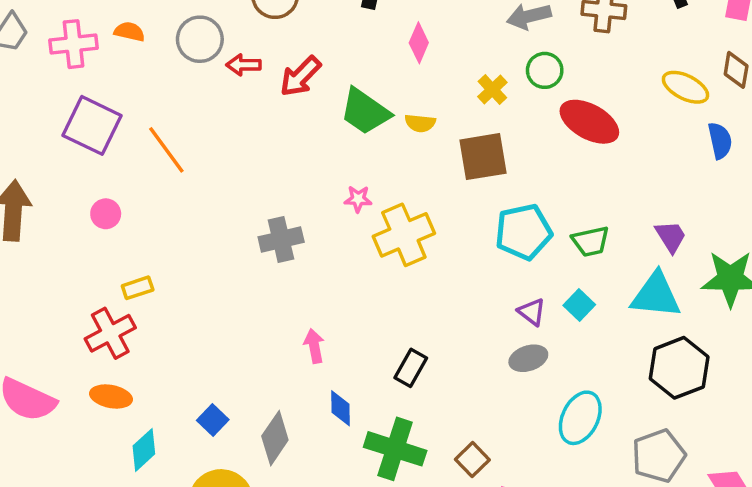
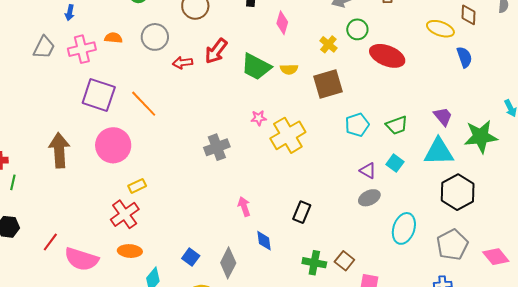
red arrow: (244, 65) -> (182, 63), moved
pink circle: (106, 214) -> (113, 145), size x2.0
cyan pentagon: (524, 232) -> (357, 125), size x0.7
green cross: (395, 449) -> (314, 263), moved, size x0.7

